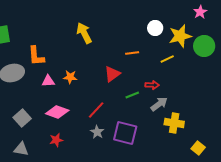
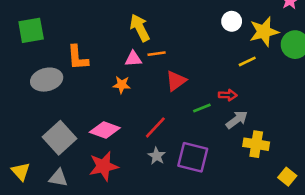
orange line: (132, 53) -> (157, 54), moved
pink triangle: (48, 81) -> (133, 59), moved
gray square: (22, 118) -> (60, 138), size x1.4
red star: (56, 140) -> (104, 166), size x1.6

